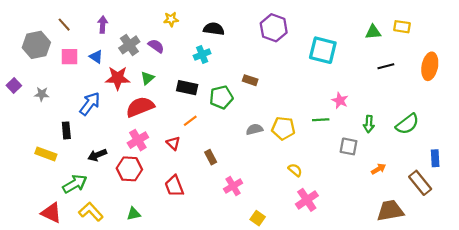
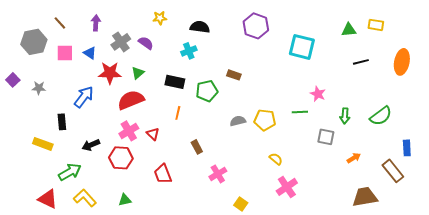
orange line: (190, 121) -> (178, 113), turned -40
red triangle: (173, 143) -> (153, 134), moved

